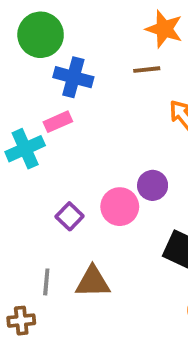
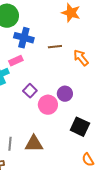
brown line: (147, 70) -> (55, 47), moved
purple square: (70, 216) -> (30, 91), moved

